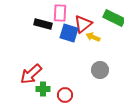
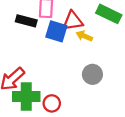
red triangle: (83, 24) -> (73, 21), turned 30
green cross: (43, 89) -> (26, 96), size x1.6

